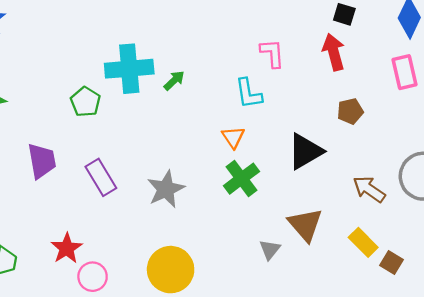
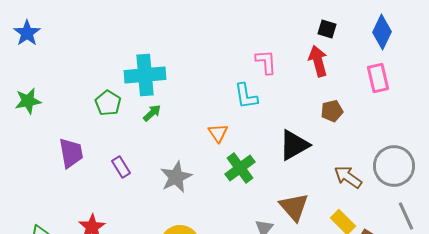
green arrow: (174, 80) -> (152, 113), moved
orange triangle: (233, 137) -> (218, 133), moved
purple rectangle: (101, 177) -> (121, 167), size x0.7

